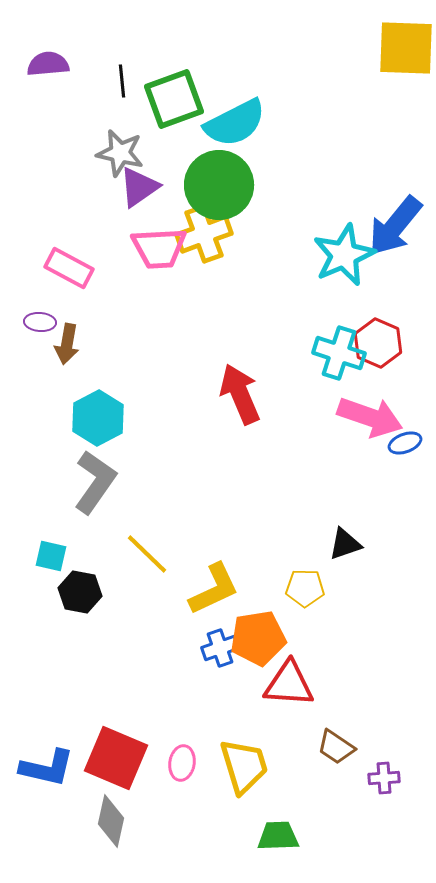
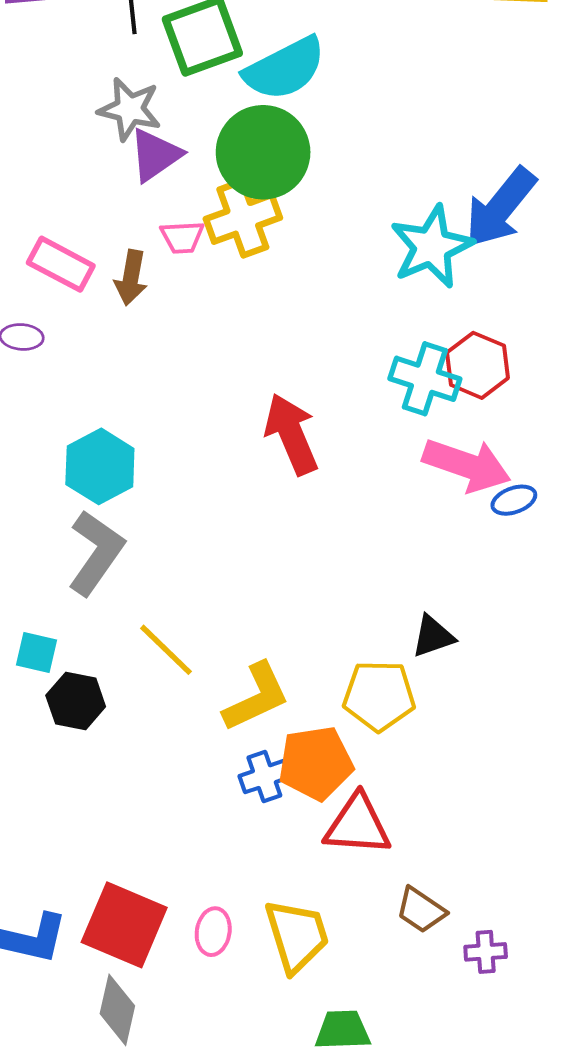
pink trapezoid: (159, 248) -> (182, 237), size x0.6
brown arrow: (67, 344) -> (131, 278), moved
yellow pentagon: (305, 588) -> (379, 696), size x1.4

